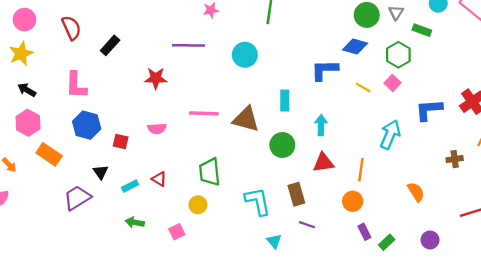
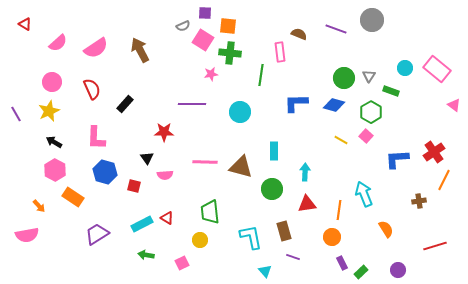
blue L-shape: (325, 70) -> (296, 103), moved
cyan arrow: (390, 134) -> (364, 194), moved, turned -45
black triangle: (101, 172) -> (147, 158), moved
cyan rectangle: (130, 186) -> (142, 224), size x1.5

